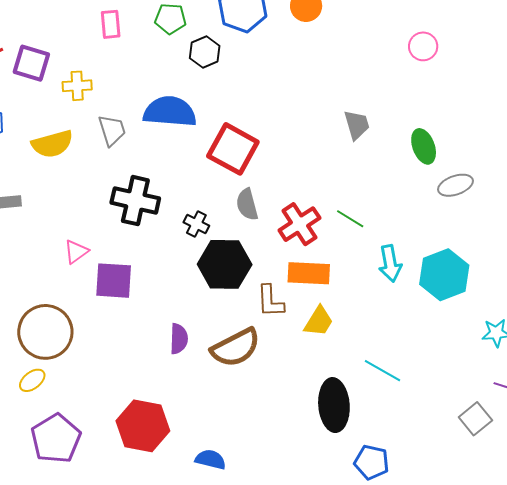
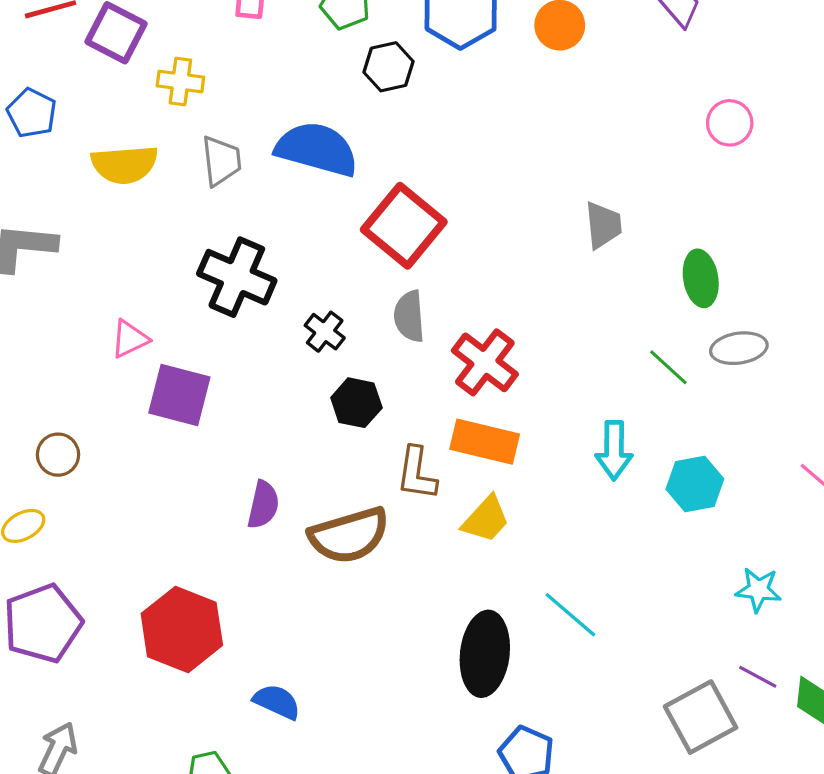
green line: (350, 219) -> (668, 367), moved
red cross: (299, 224) -> (485, 362), turned -30
black hexagon: (225, 264) -> (356, 403), size x0.6
cyan hexagon: (444, 275) -> (695, 484), size x0.7
brown circle: (45, 332) -> (58, 455), size x0.5
gray square: (475, 419) -> (701, 717), size x1.4

